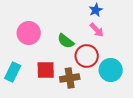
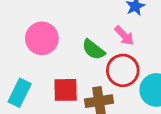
pink arrow: (97, 30) -> (124, 36), moved

